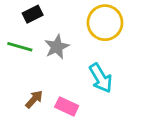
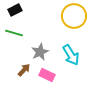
black rectangle: (33, 14) -> (15, 10), moved
gray star: (57, 47) -> (40, 52), moved

